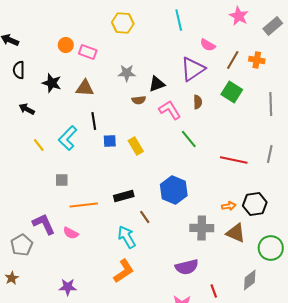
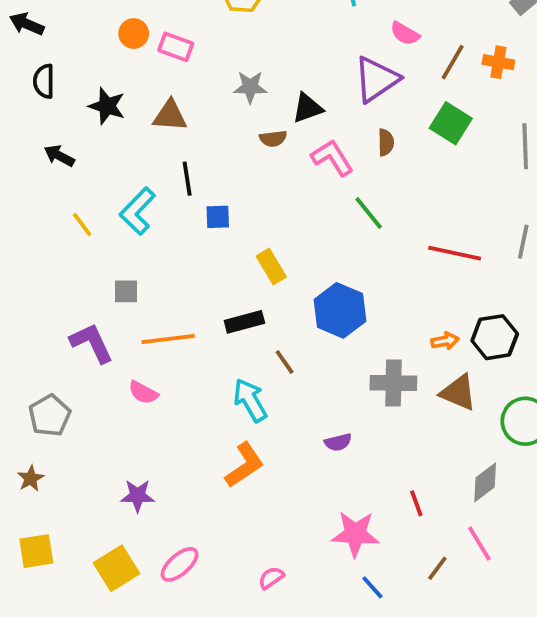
yellow rectangle: (136, 146) -> (271, 267), moved
purple L-shape: (44, 224) -> (92, 343), moved
purple semicircle: (187, 267) -> (338, 442), moved, size x0.6

